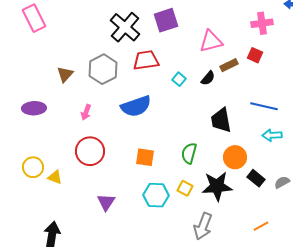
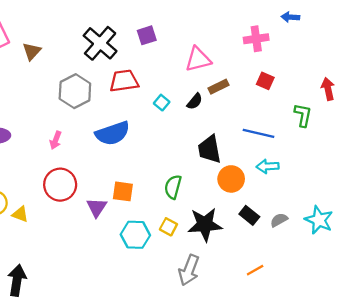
purple square: (166, 20) -> (147, 35), size x0.7
red square: (255, 55) -> (265, 81), moved
brown triangle: (65, 74) -> (32, 51), moved
orange circle: (235, 157) -> (231, 179), moved
purple triangle: (106, 202) -> (97, 207), moved

